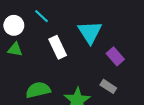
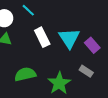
cyan triangle: (90, 32) -> (69, 38), moved

